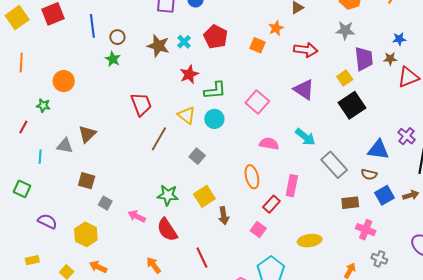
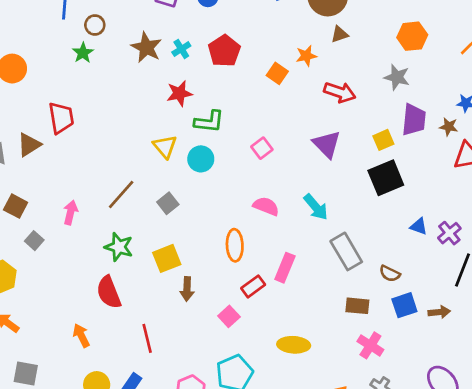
pink square: (257, 102) -> (262, 148), size x0.7
red trapezoid: (141, 104) -> (61, 118), moved
brown line: (159, 139) -> (121, 194), moved
blue triangle: (378, 150) -> (419, 226), moved, size x0.6
pink arrow: (137, 216) -> (70, 212), moved, turned 66

